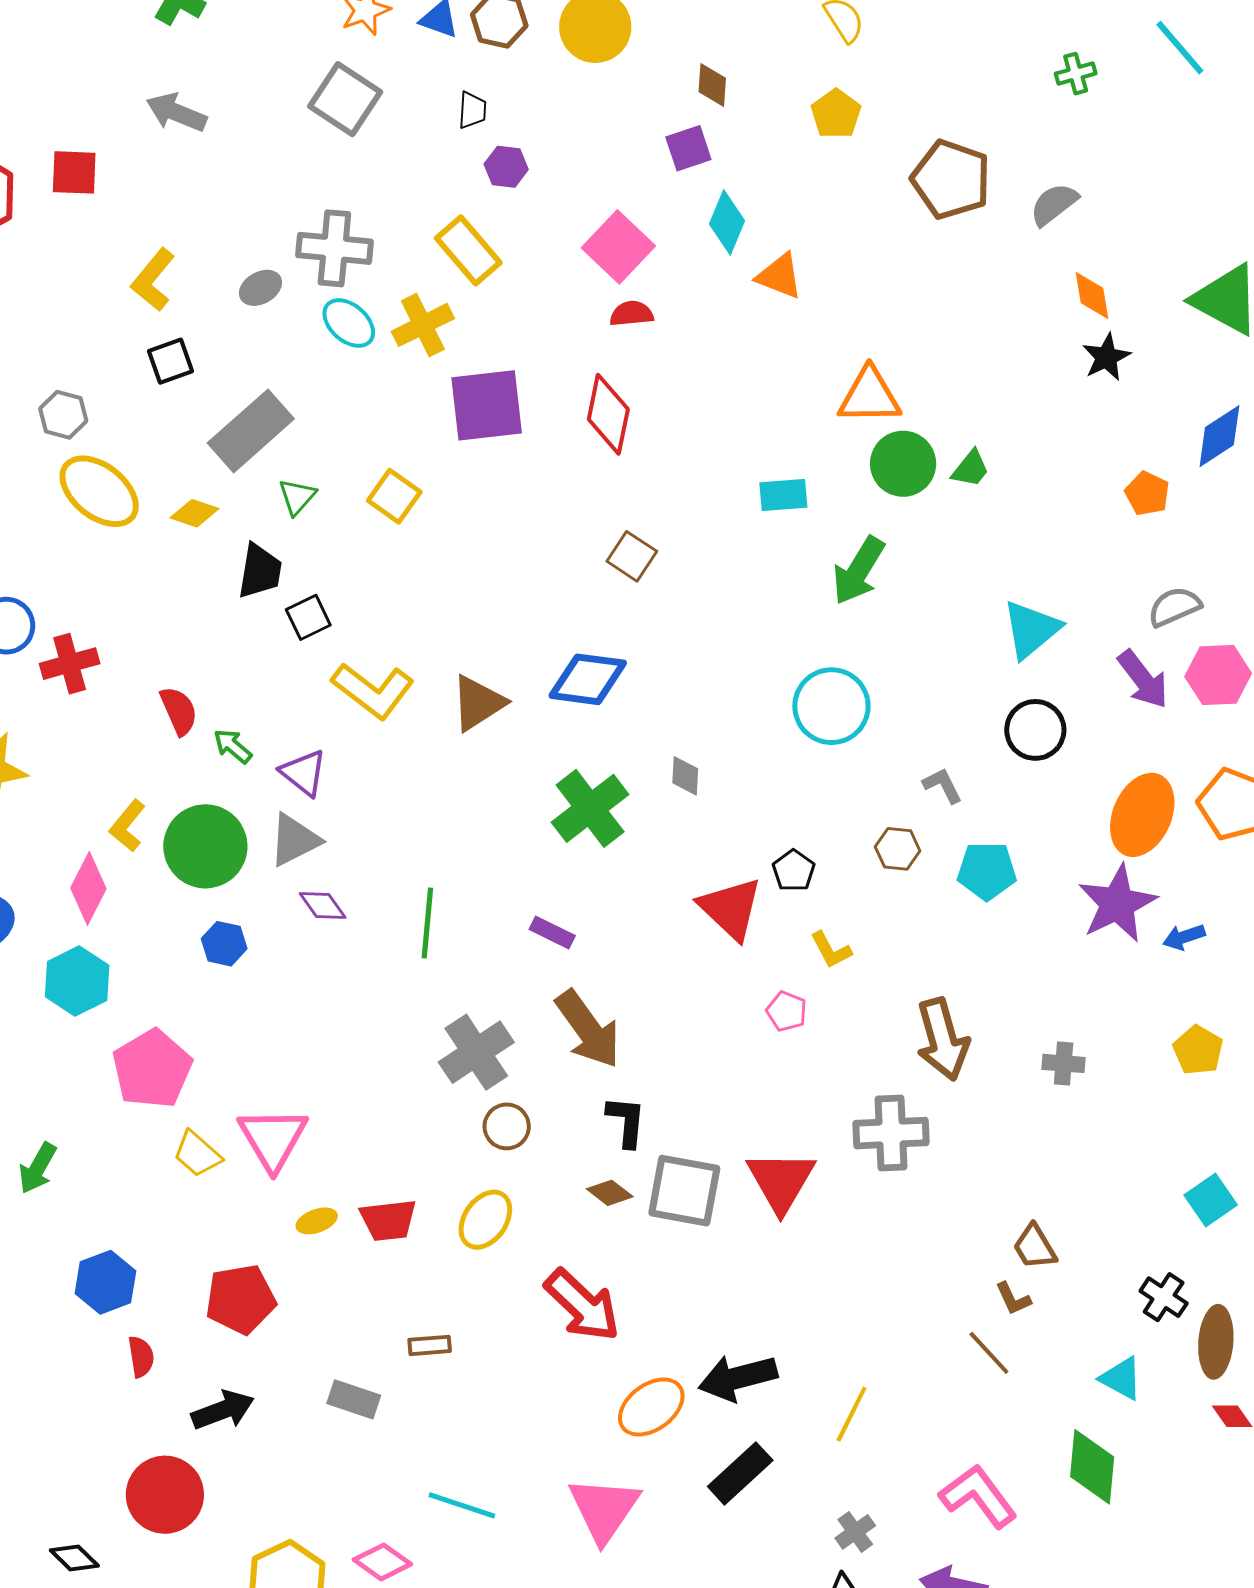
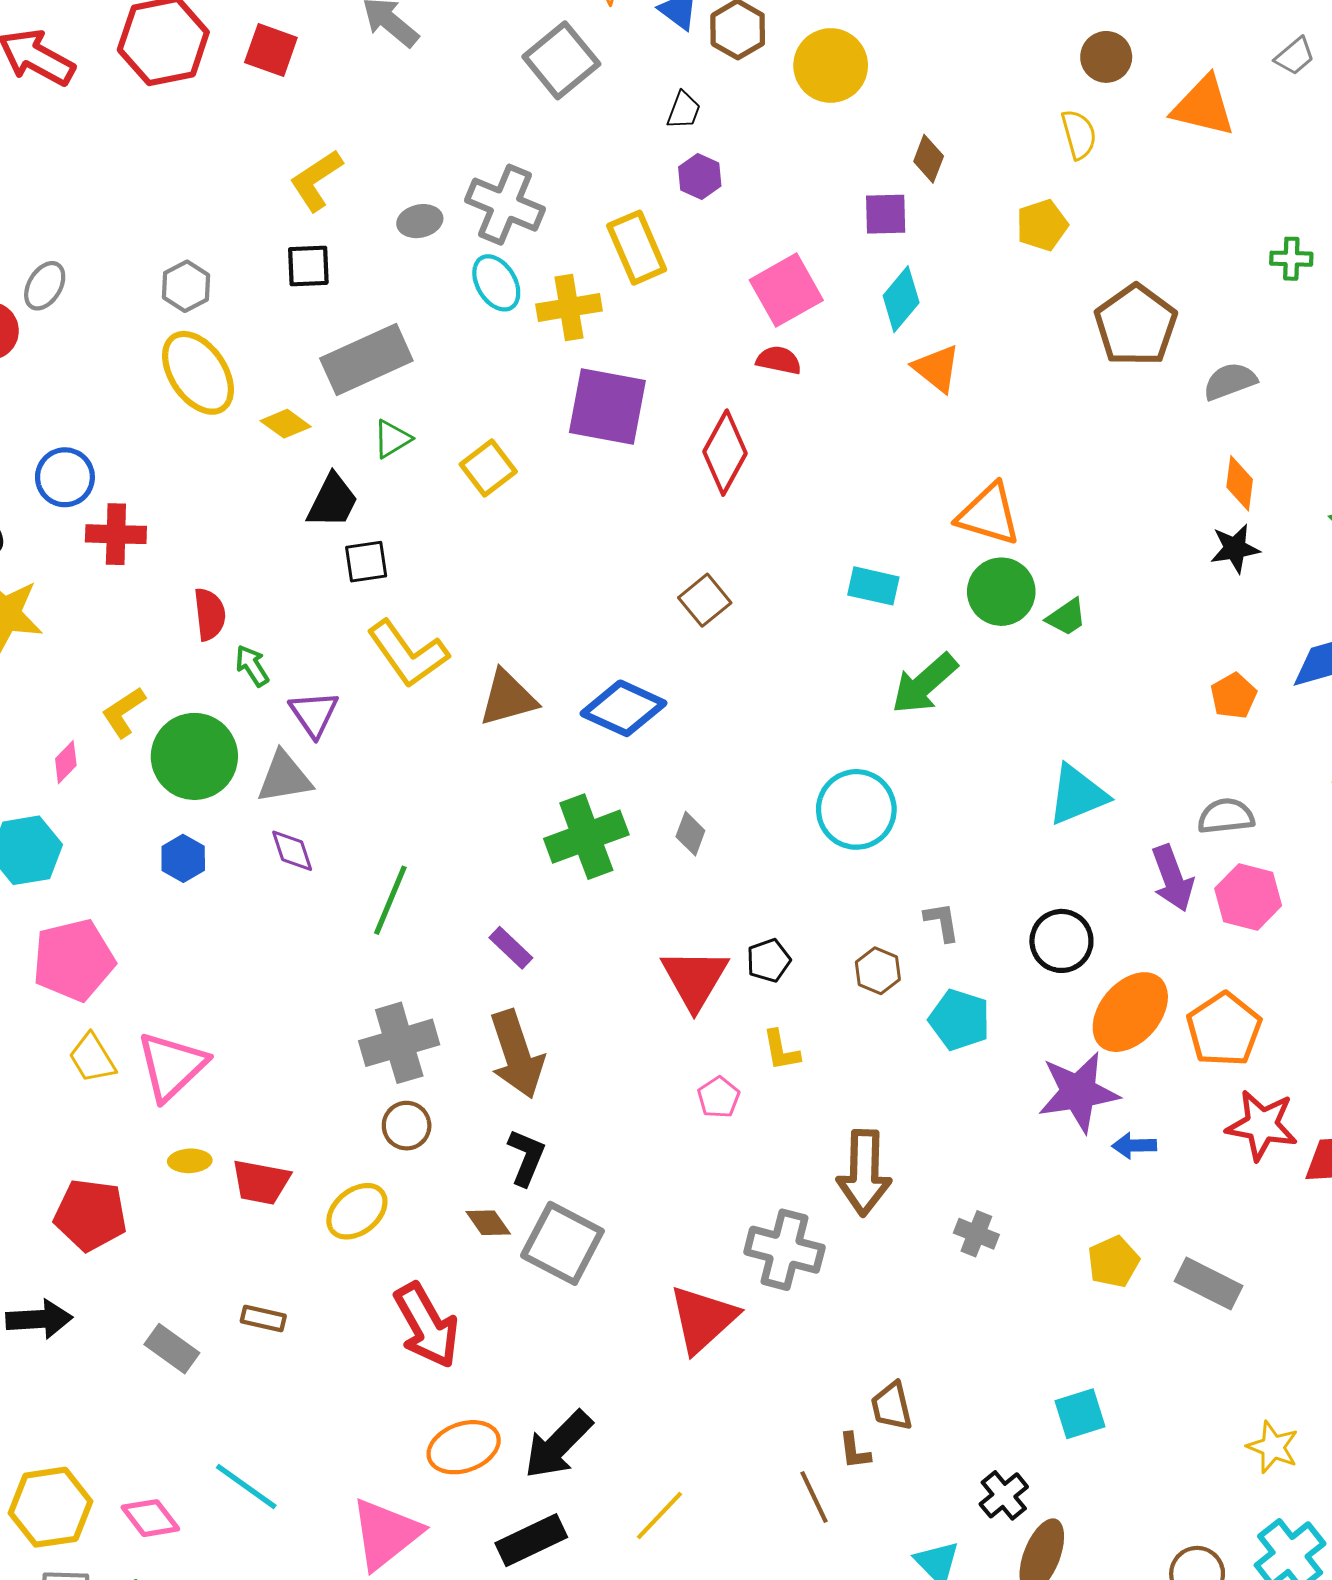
black circle: (1035, 730) -> (1061, 941), moved
pink diamond: (88, 888) -> (66, 762), size x0.6
red triangle: (781, 1181) -> (703, 1319), moved
black arrow: (738, 1378) -> (558, 1445), turned -48

